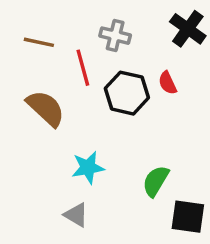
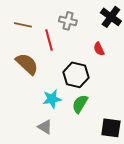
black hexagon: (127, 93) -> (76, 75), moved
green semicircle: (156, 181) -> (80, 104), moved

